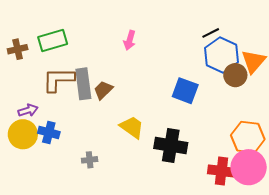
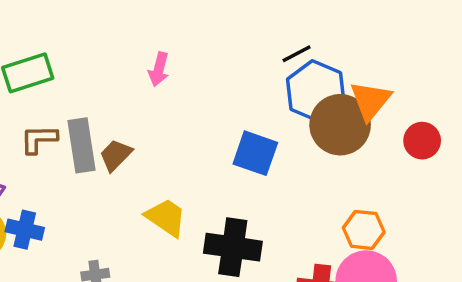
brown circle: (235, 75) -> (340, 125), size x1.5
brown L-shape: (58, 80) -> (39, 139), size x0.7
orange hexagon: (248, 137) -> (364, 230), size x0.7

